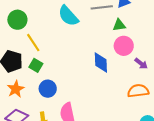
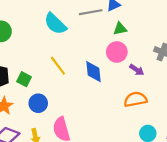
green triangle: (119, 25) -> (120, 29), moved
yellow line: (33, 43) -> (58, 66), moved

